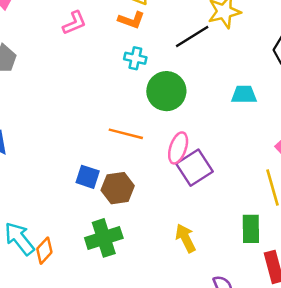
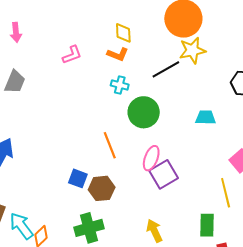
orange line: (126, 134) -> (110, 145), turned 52

